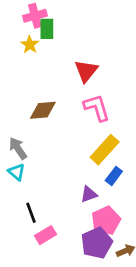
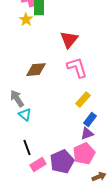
yellow rectangle: (105, 150) -> (83, 100), size x0.7
cyan triangle: (17, 172) -> (25, 115), moved
purple triangle: (89, 194) -> (87, 134), moved
purple pentagon: (97, 243) -> (62, 162), moved

